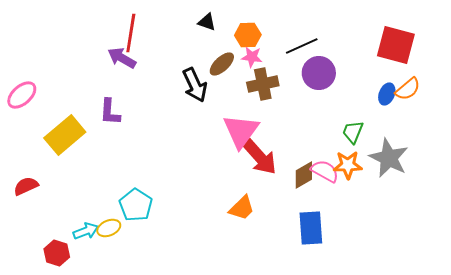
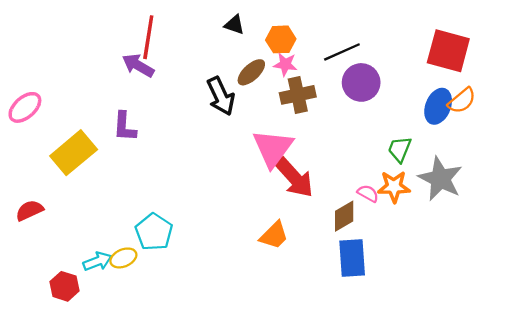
blue ellipse: (387, 94) -> (438, 106), size x1.4
pink semicircle: (325, 171) -> (368, 193), size x0.7
brown diamond: (304, 175) -> (344, 216), moved

